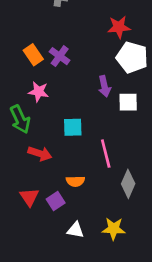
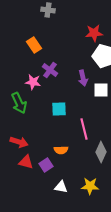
orange rectangle: (33, 55) -> (34, 45), moved
purple cross: (60, 56) -> (50, 70), moved
red arrow: (40, 154) -> (19, 142), moved
red triangle: (29, 197) -> (26, 162), turned -42

